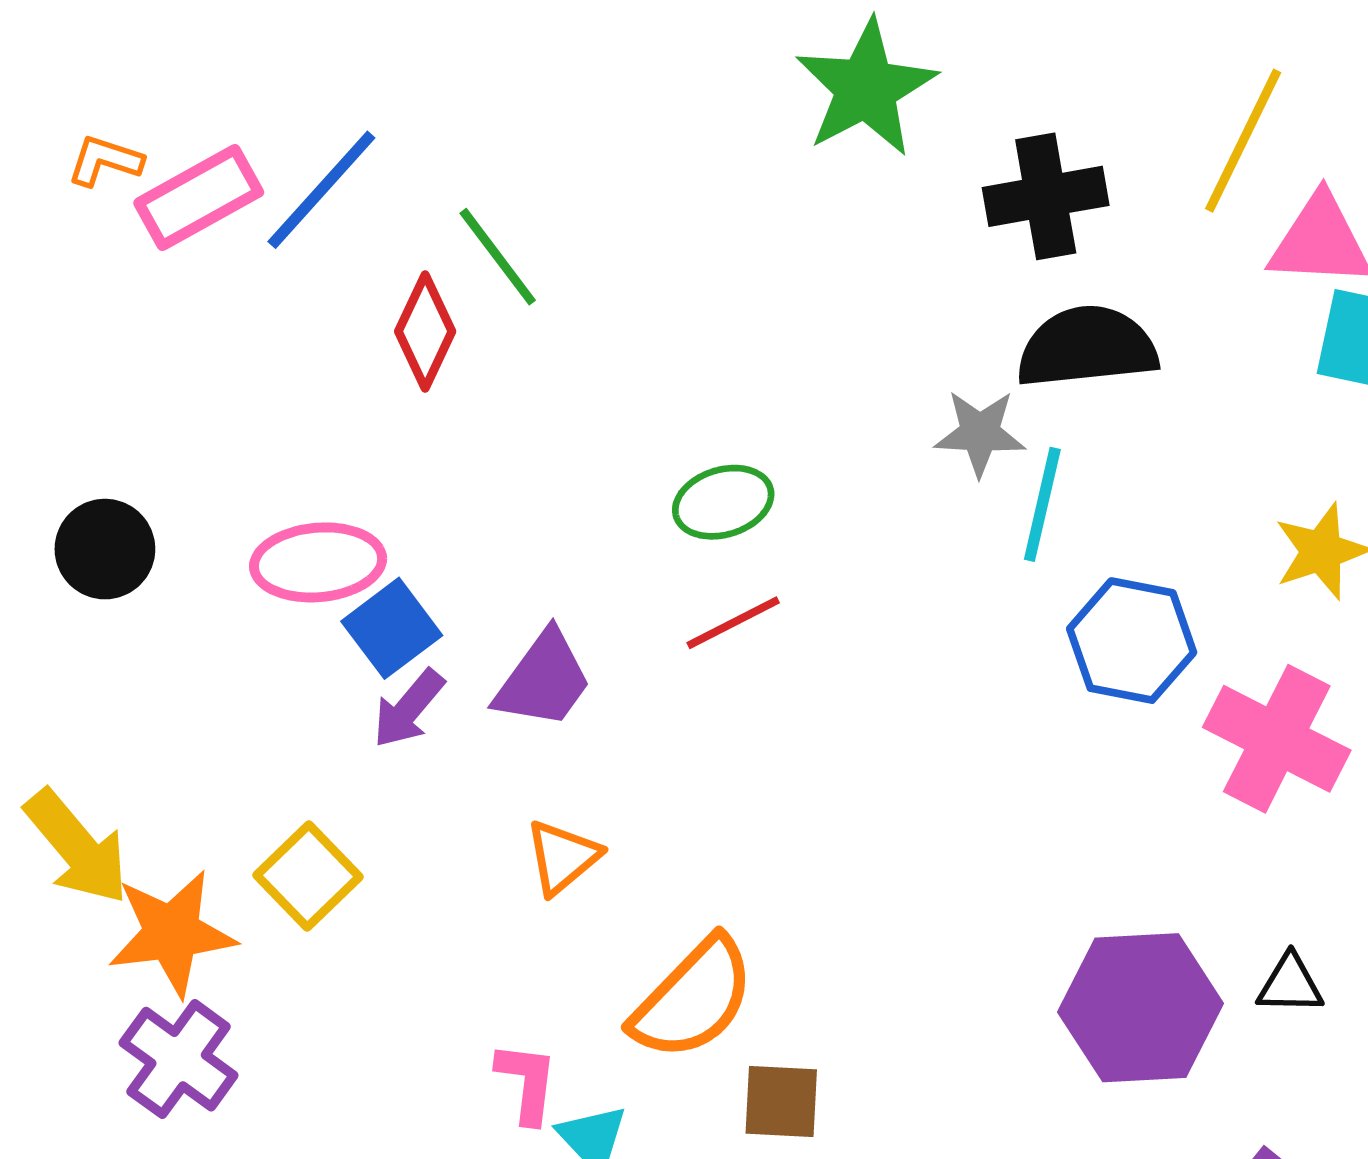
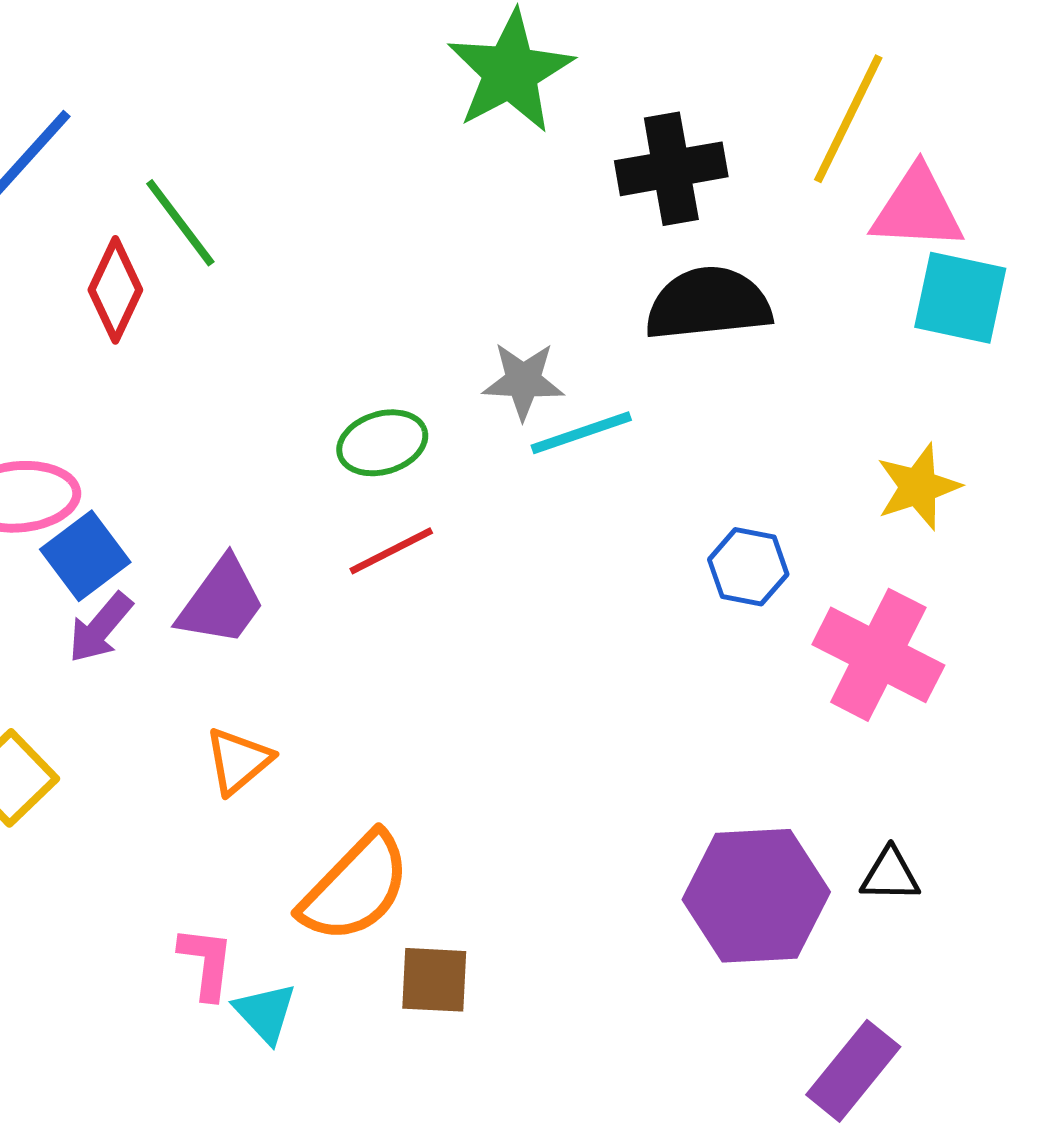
gray star: (980, 433) -> (523, 381), moved
cyan line: (1042, 504) -> (581, 433), moved, turned 58
blue hexagon: (1132, 641) -> (748, 567), size x0.7

